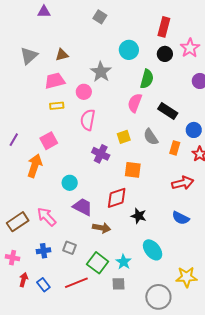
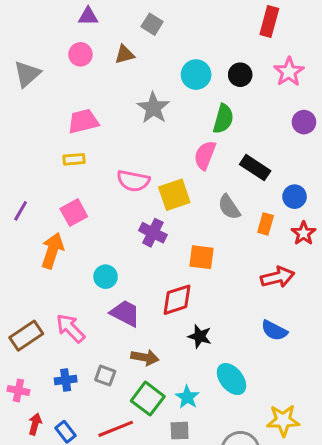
purple triangle: (44, 12) -> (88, 16), moved
red rectangle: (164, 27) -> (269, 22), moved
black circle: (165, 54) -> (240, 75), moved
brown triangle: (62, 55) -> (125, 55), moved
gray triangle: (29, 56) -> (27, 74), moved
pink circle: (84, 92) -> (80, 54), moved
yellow rectangle: (57, 106) -> (74, 159), moved
pink semicircle: (88, 120) -> (133, 181), turned -90
yellow square: (124, 137) -> (174, 195), moved, size x1.5
black star: (139, 216) -> (200, 336), moved
brown arrow: (102, 228) -> (145, 357), moved

